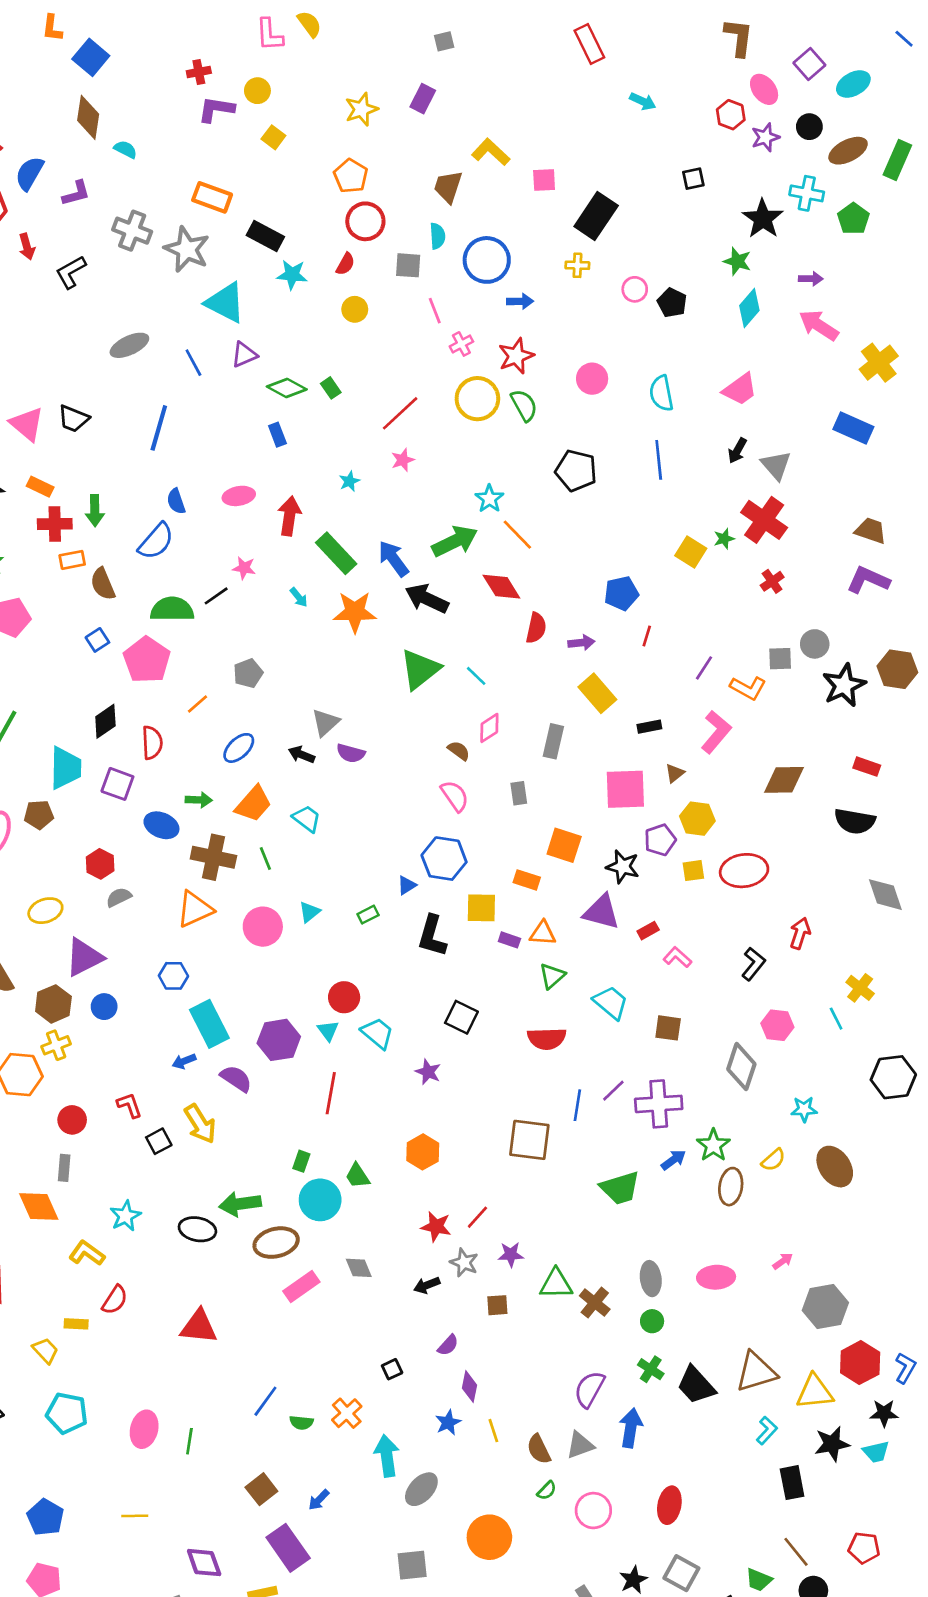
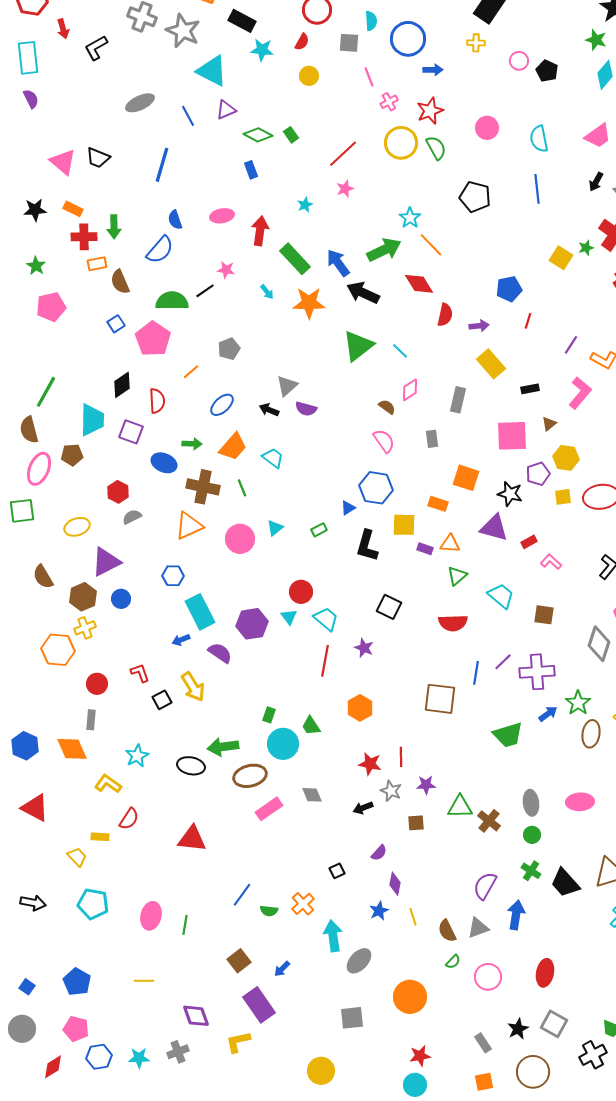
red line: (331, 1093) -> (325, 661), moved
red line: (477, 1217) -> (401, 757), turned -42

